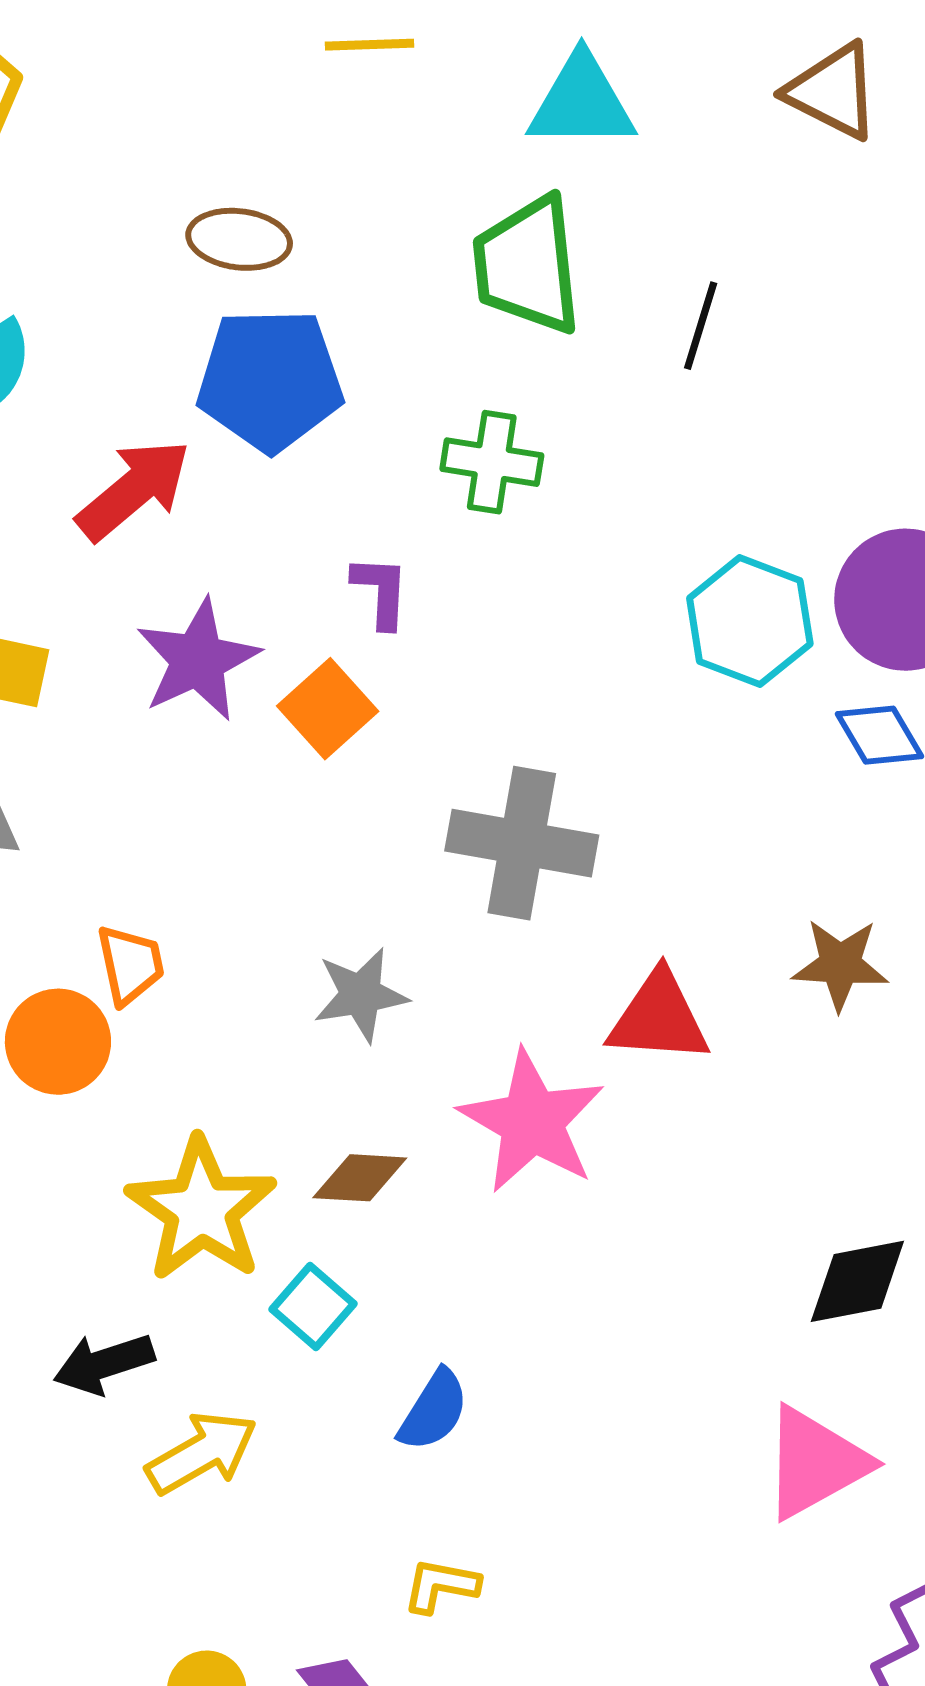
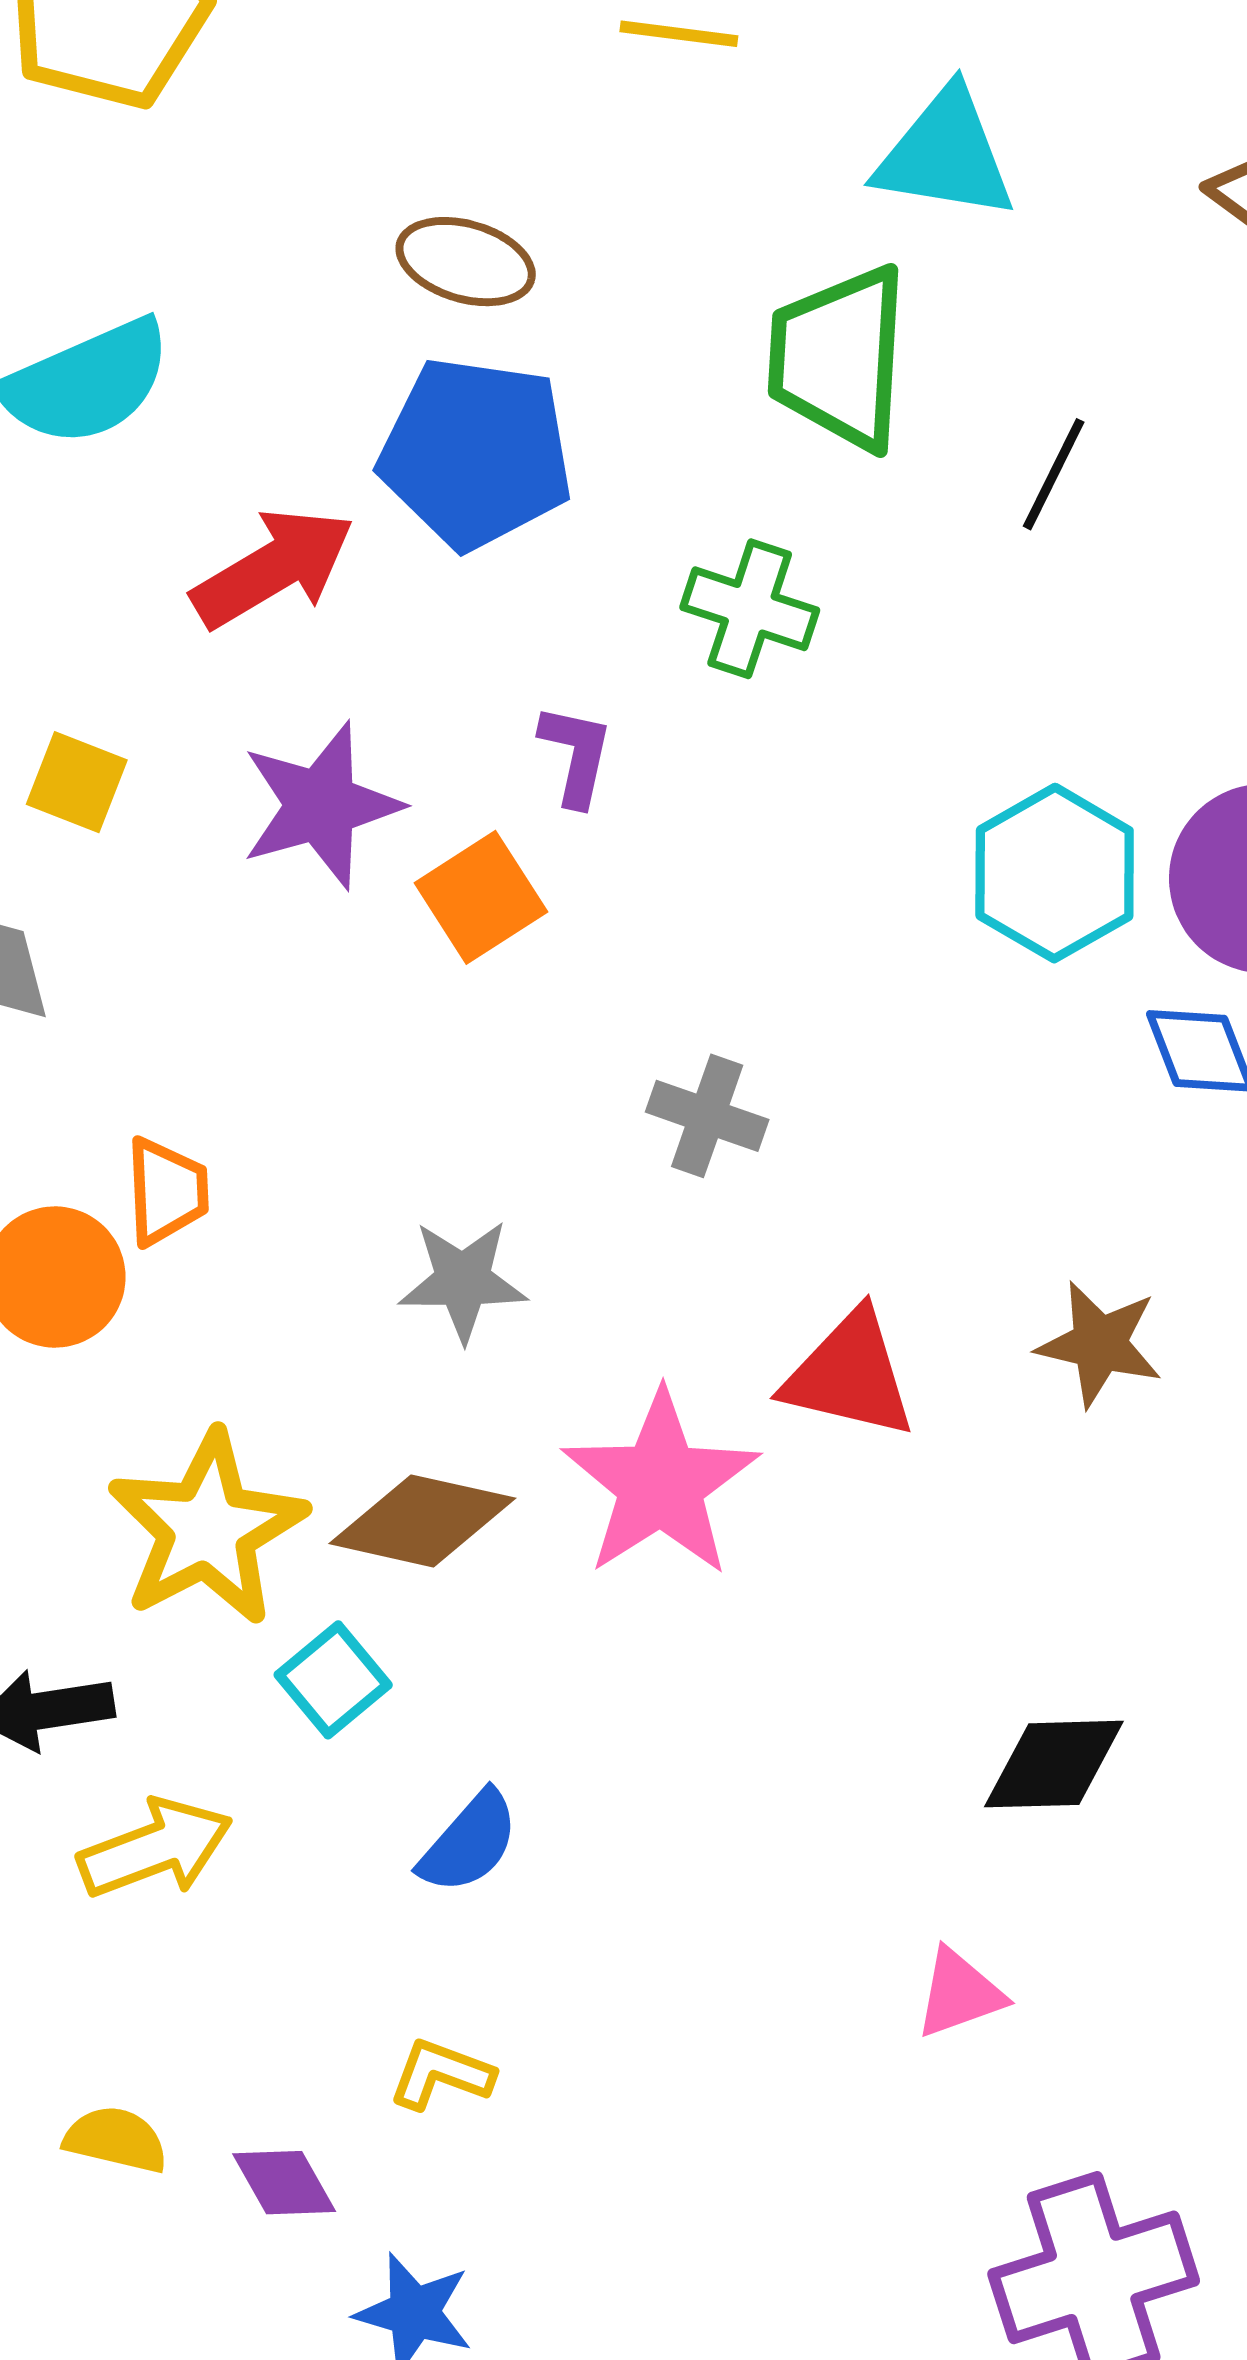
gray cross: (522, 843) -> (707, 1116), size x0.6
brown diamond: (360, 1178) -> (422, 1521), size x1.4
pink triangle: (815, 1463) -> (959, 1993), size x0.6

